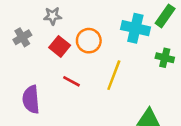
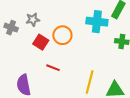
gray cross: (22, 37) -> (11, 28), moved, turned -32
yellow line: (114, 75) -> (90, 82), moved

